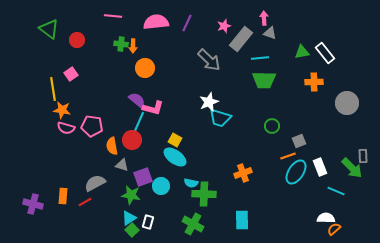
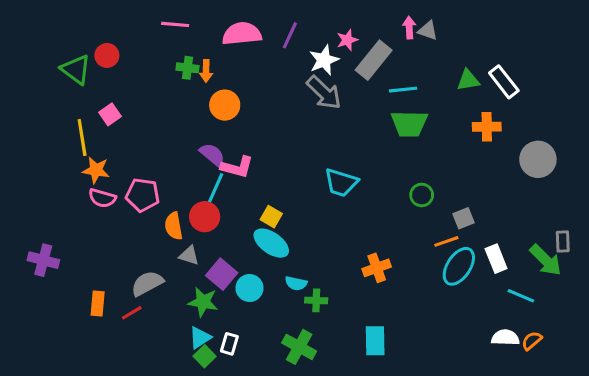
green triangle: (49, 29) -> (76, 69), moved
gray triangle: (270, 33) -> (428, 31), moved
red circle: (77, 40) -> (107, 55), moved
white star: (209, 102) -> (324, 60), moved
purple square: (143, 177) -> (222, 274), turned -30
green cross: (204, 194) -> (316, 300), size x0.6
purple cross: (33, 204) -> (43, 260), moved
orange semicircle: (334, 229) -> (532, 341), moved

